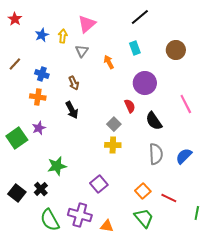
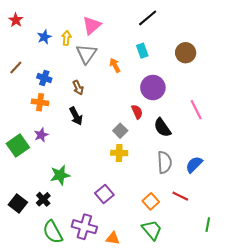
gray triangle: (82, 51) -> (86, 54), size x1.5
red line: (169, 198) -> (180, 196), moved

